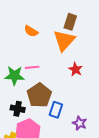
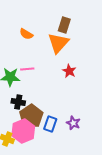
brown pentagon: (39, 95) -> (31, 116), moved
black cross: (18, 109) -> (18, 102), moved
blue rectangle: (56, 110) -> (50, 124), moved

